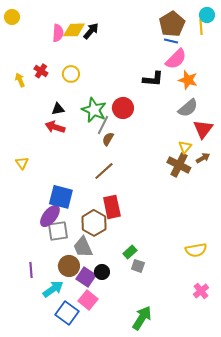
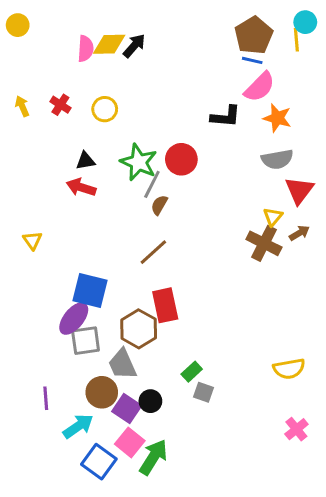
yellow arrow: (20, 80) -> (22, 106), moved
gray semicircle: (188, 108) -> (277, 159), turned 30
green arrow: (142, 318) -> (153, 457), moved

